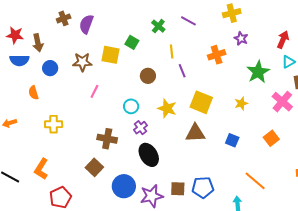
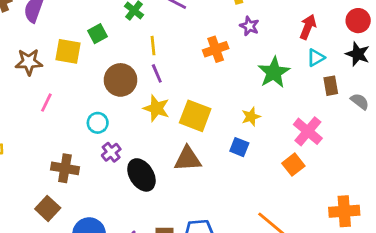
green square: (132, 42) -> (97, 34), turned 32
purple line: (182, 71) -> (157, 73), moved
brown circle: (148, 76) -> (121, 80), size x1.5
pink cross: (282, 102) -> (308, 131), moved
yellow star: (167, 108) -> (156, 108), moved
blue square: (232, 140) -> (239, 147), moved
black ellipse: (149, 155) -> (141, 175), moved

